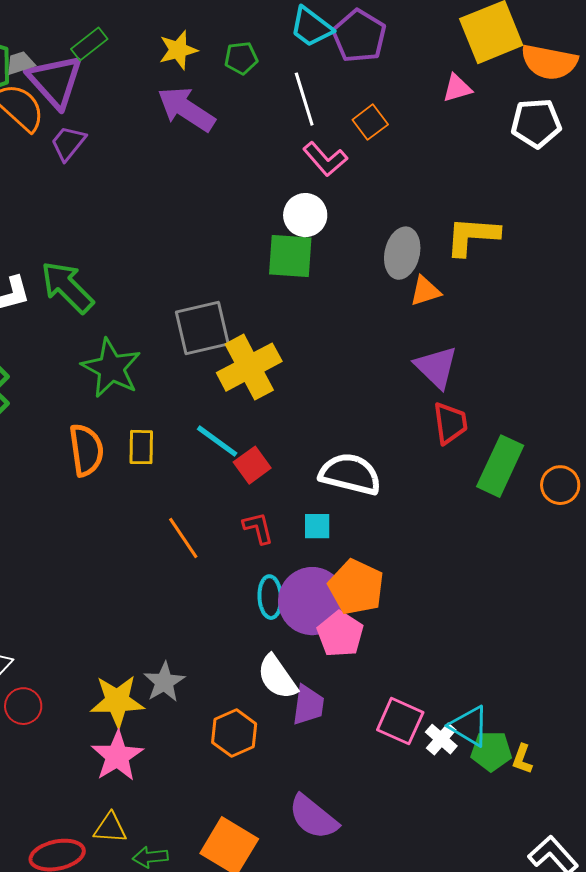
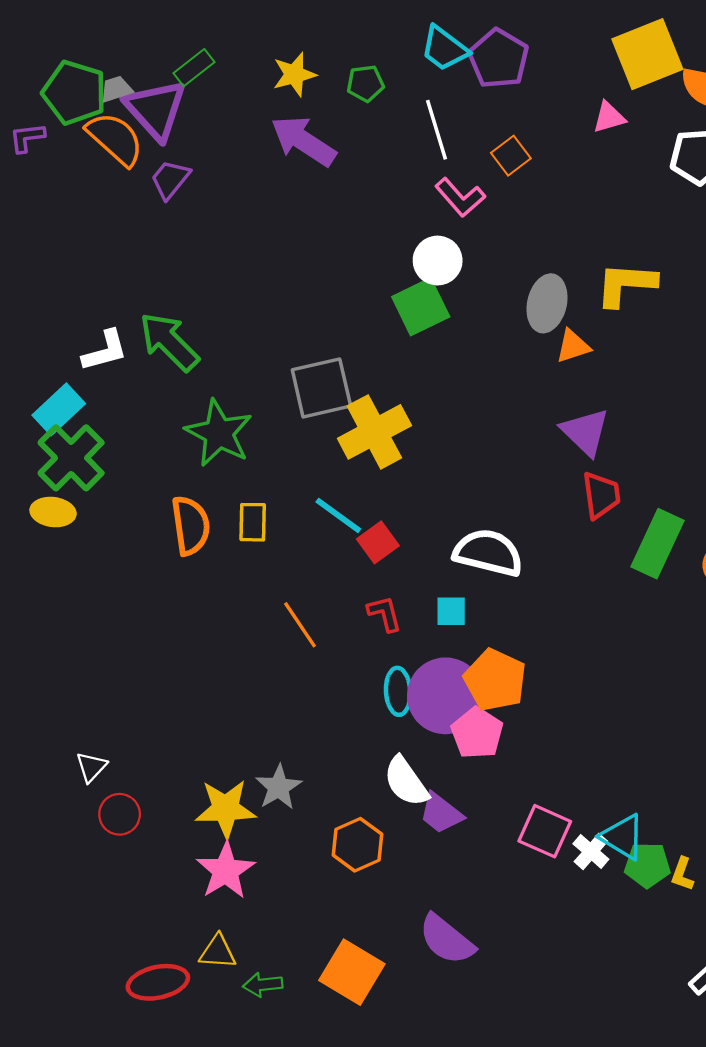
green square: (290, 256) -> (421, 307), turned -30
purple trapezoid: (308, 705) -> (441, 813), turned 120

